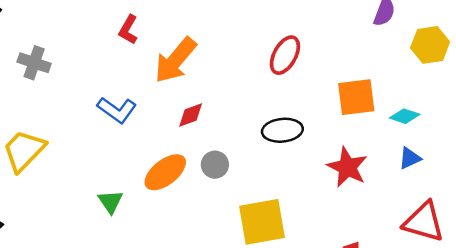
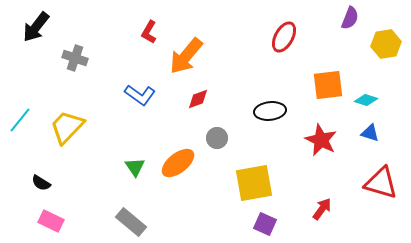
red ellipse: (285, 55) -> (284, 37), moved
blue triangle: (410, 158) -> (370, 133), turned 42
orange ellipse: (165, 172) -> (178, 163), moved

